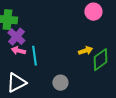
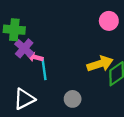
pink arrow: (18, 51) -> (35, 57), moved
yellow arrow: (85, 51) -> (100, 64), size x1.6

